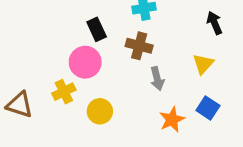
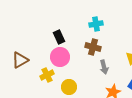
black rectangle: (97, 29) -> (59, 37), moved
brown triangle: (20, 105) -> (20, 60), moved, turned -48

